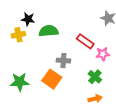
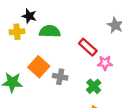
gray cross: (63, 61) -> (60, 77), moved
orange square: (52, 79) -> (39, 67), moved

